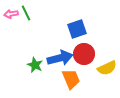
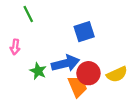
pink arrow: (11, 14) -> (15, 47), moved, turned -72
red circle: (84, 54) -> (88, 73), moved

